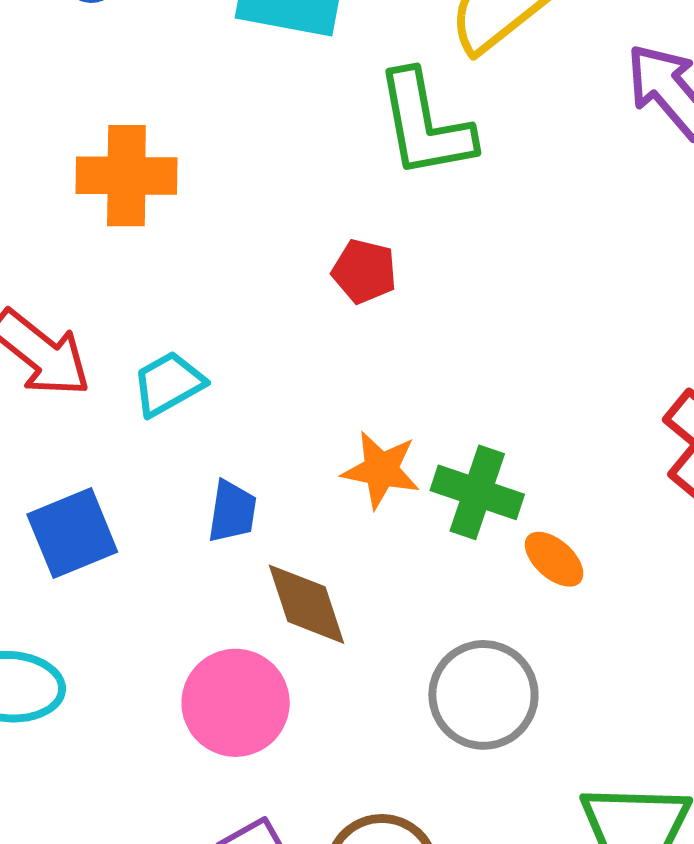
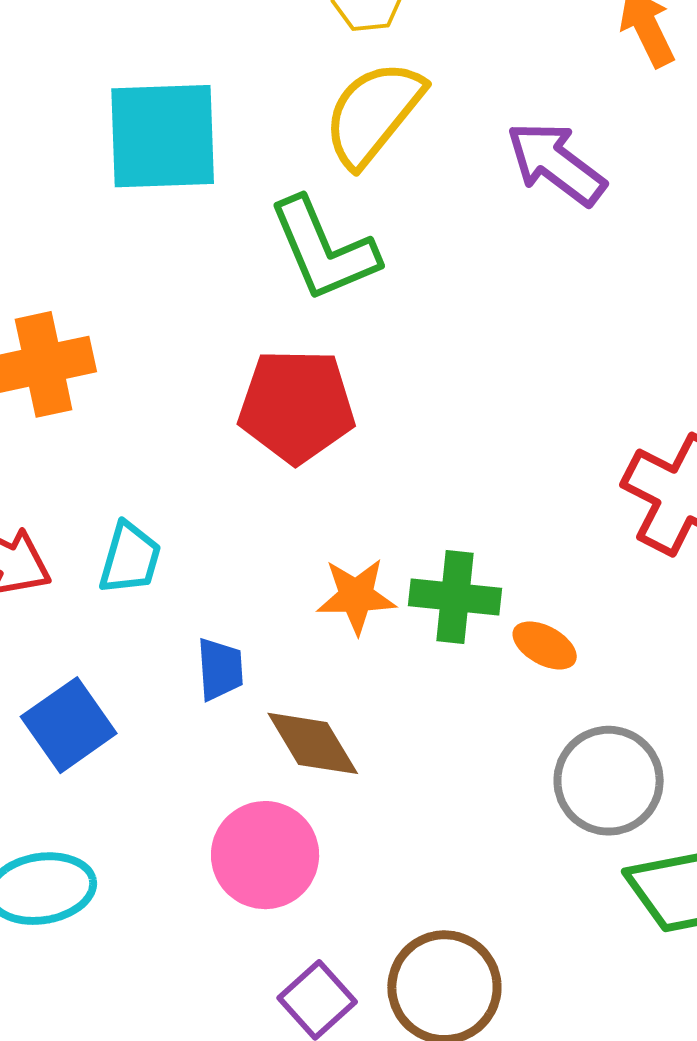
red pentagon: (364, 271) -> (297, 406), size x1.8
cyan trapezoid: (168, 384) -> (130, 558), turned 148
gray circle: (483, 695) -> (609, 781), moved

